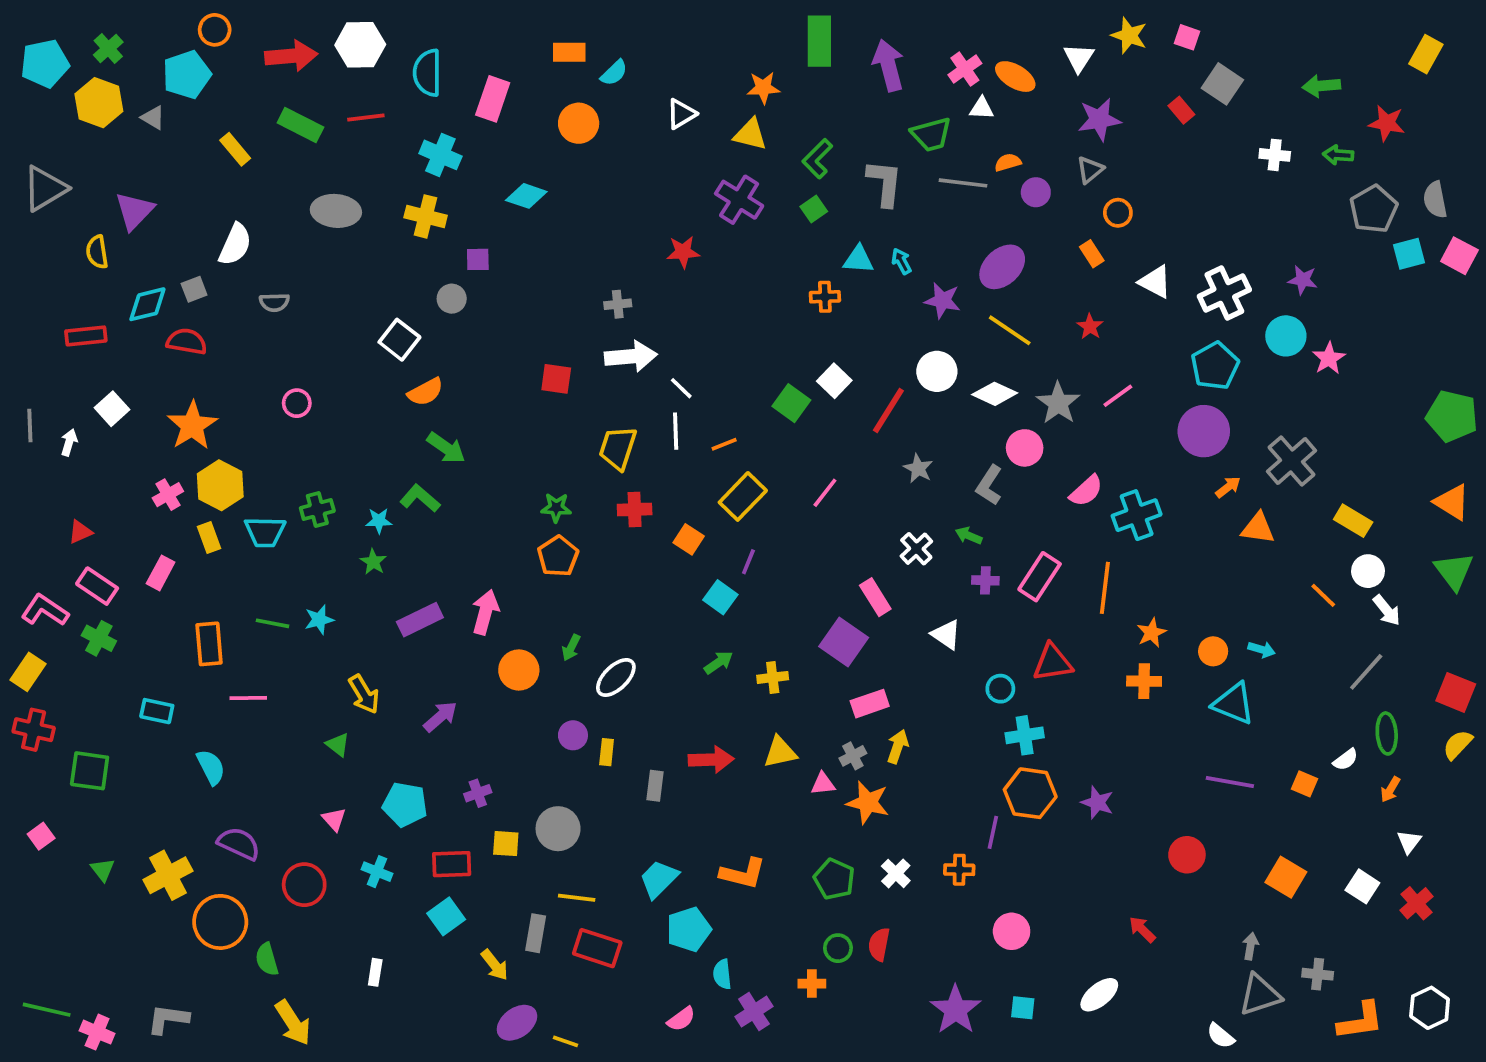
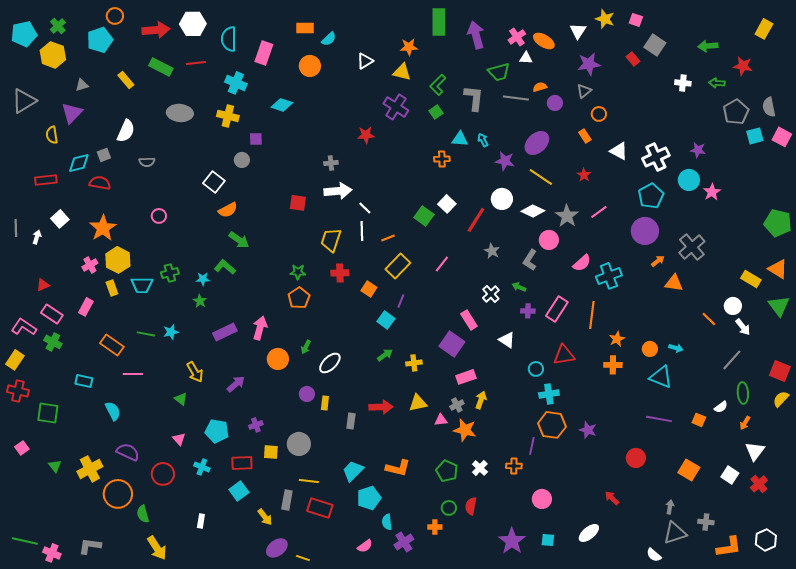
gray triangle: (153, 118) -> (82, 85), moved, turned -48
yellow rectangle: (1353, 521) -> (751, 279), moved
orange rectangle: (209, 644) -> (112, 345), turned -50
white triangle: (1409, 842) -> (755, 451), size x1.5

